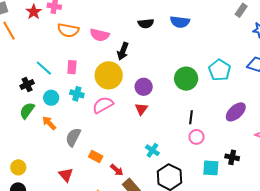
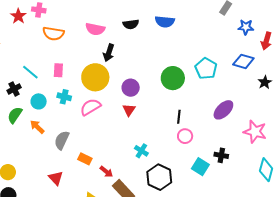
pink semicircle: (100, 35) -> (95, 29), moved
cyan square: (211, 168) -> (200, 167), turned 30

